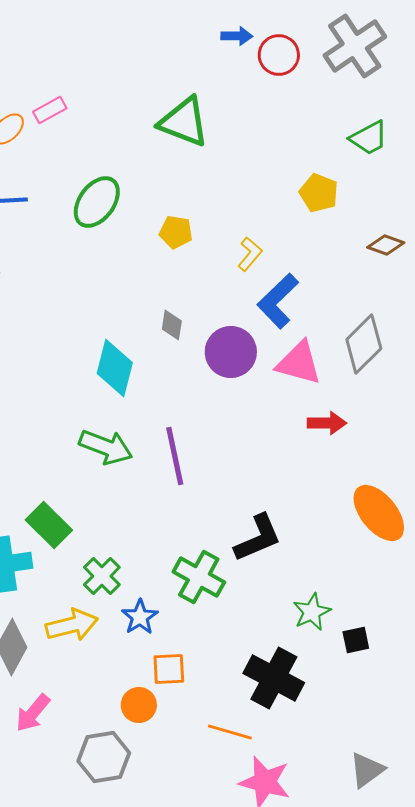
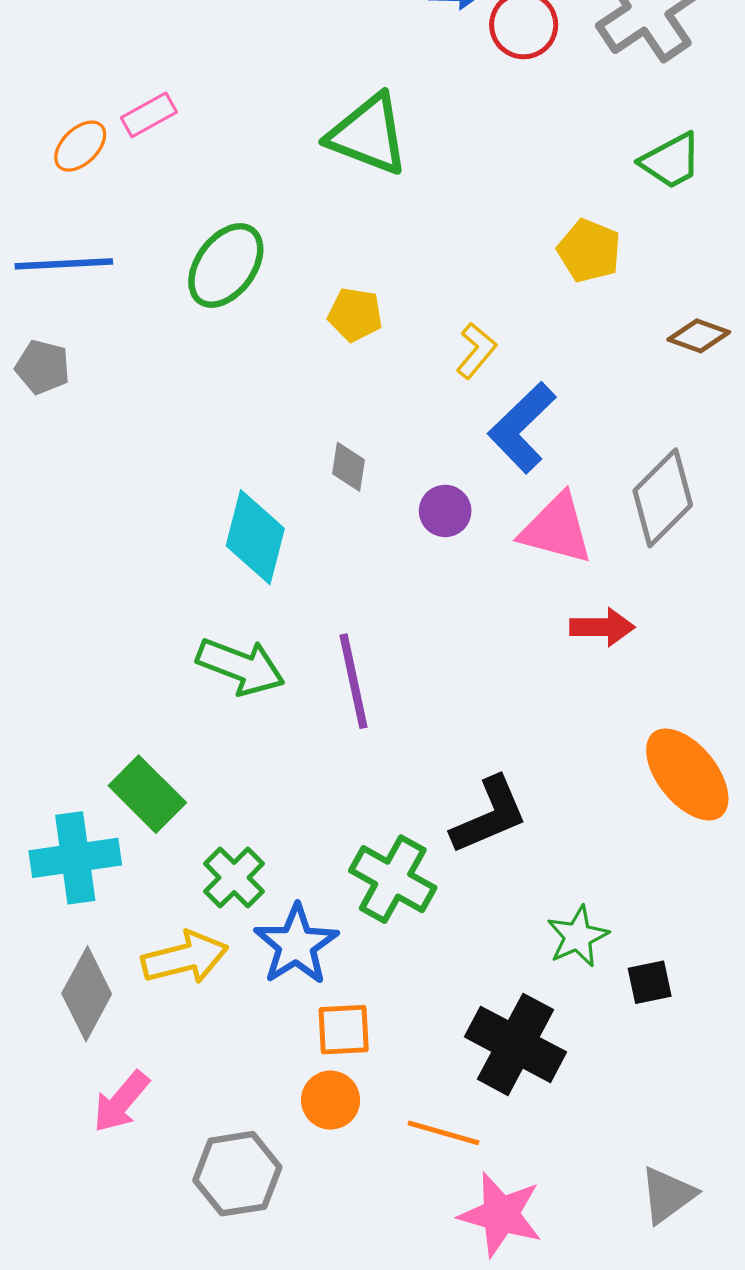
purple circle: (231, 352) -> (445, 511), size x0.6
blue star: (140, 617) -> (296, 945), size x1.4
orange circle: (139, 705) -> (331, 1100), moved

